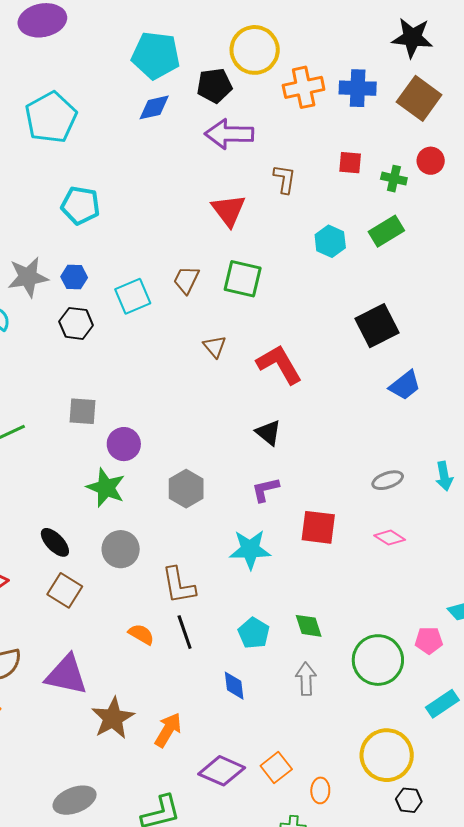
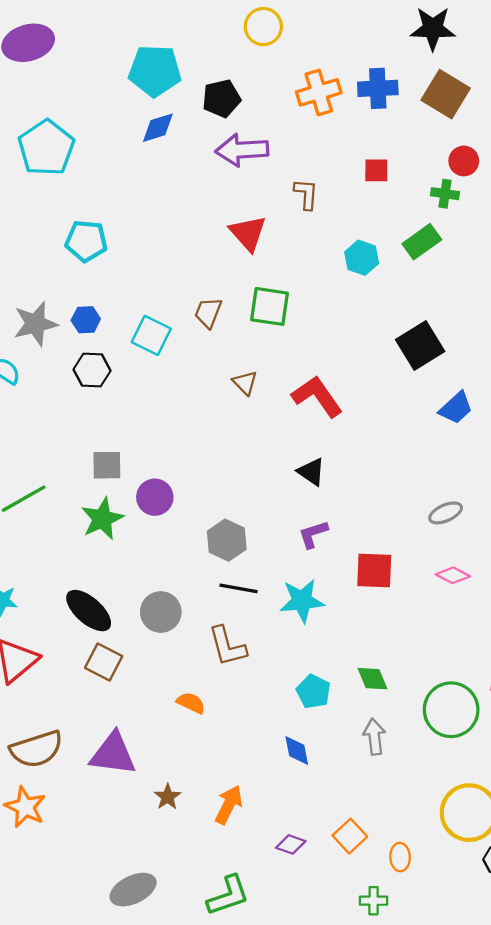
yellow circle: (255, 50) -> (263, 27), moved, size x0.7
green cross: (394, 179) -> (445, 194), moved
cyan square: (133, 296) -> (151, 335), turned -36
green star: (106, 488) -> (102, 519), moved, turned 30
black ellipse: (55, 542) -> (89, 611), size x1.4
black line: (185, 632) -> (239, 588), moved, turned -56
brown star: (113, 718) -> (167, 797), size x0.6
purple diamond: (222, 771) -> (291, 844), size x0.6

